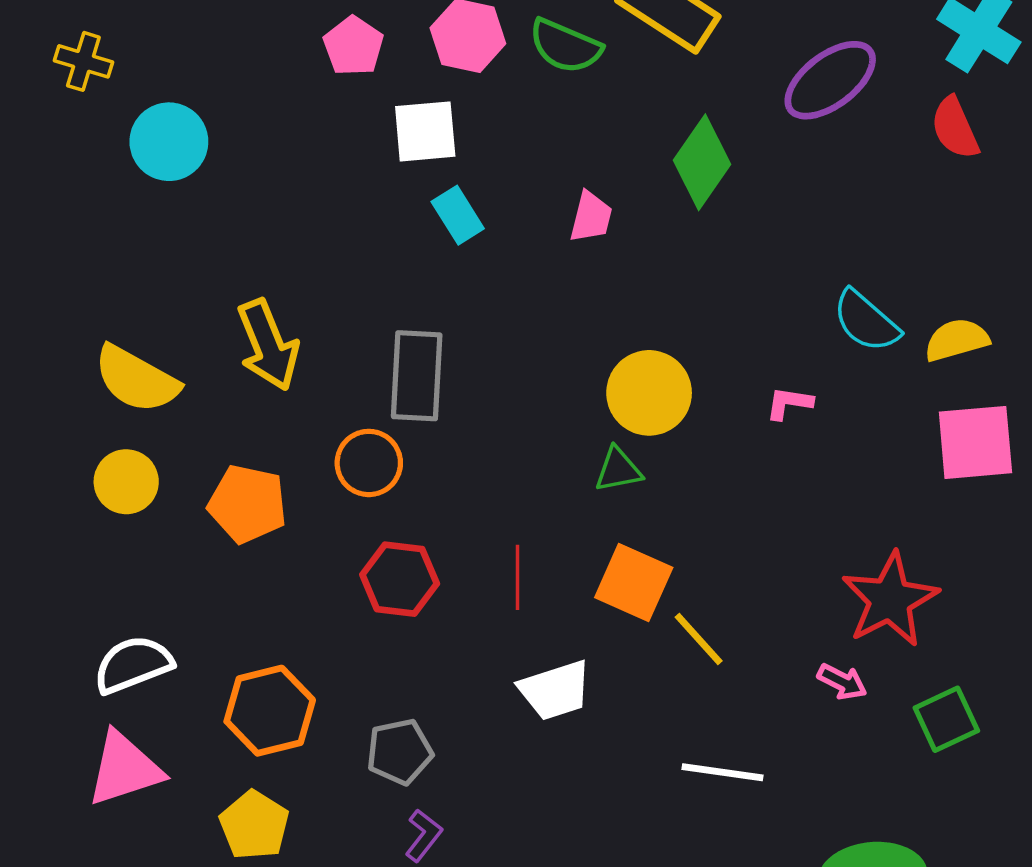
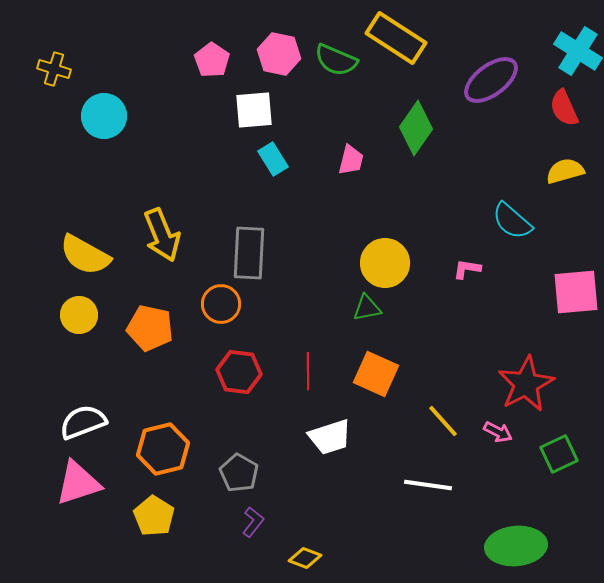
yellow semicircle: (957, 340) -> (565, 171), moved
yellow line: (699, 639) -> (443, 421), moved
gray pentagon: (400, 752) -> (239, 473), turned -30

